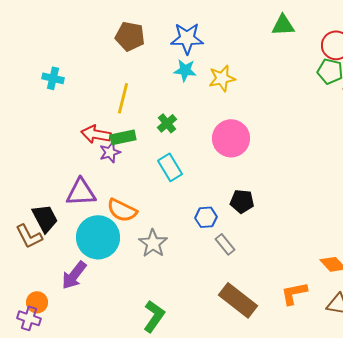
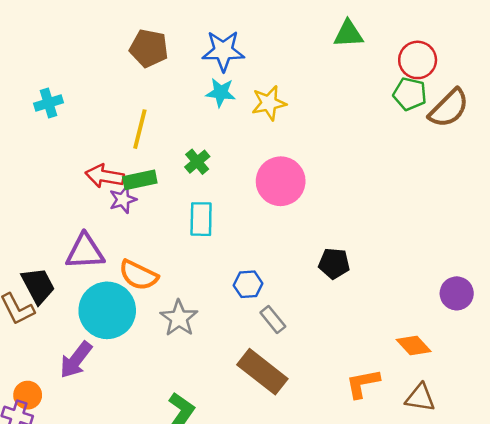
cyan cross: (53, 78) -> (49, 103), turned -30
cyan rectangle: (170, 167) -> (201, 219), turned 32
black pentagon: (242, 201) -> (334, 263), moved
brown rectangle: (238, 300) -> (262, 372), moved

